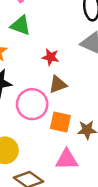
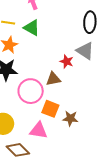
red star: (51, 57) -> (67, 61), moved
pink triangle: (67, 159) -> (39, 130), moved

